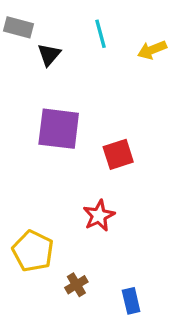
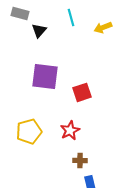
yellow pentagon: (33, 251) -> (29, 131), moved, turned 30
brown cross: (76, 285) -> (80, 160), moved, turned 32

